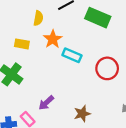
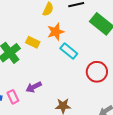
yellow rectangle: (22, 44) -> (33, 42), moved

